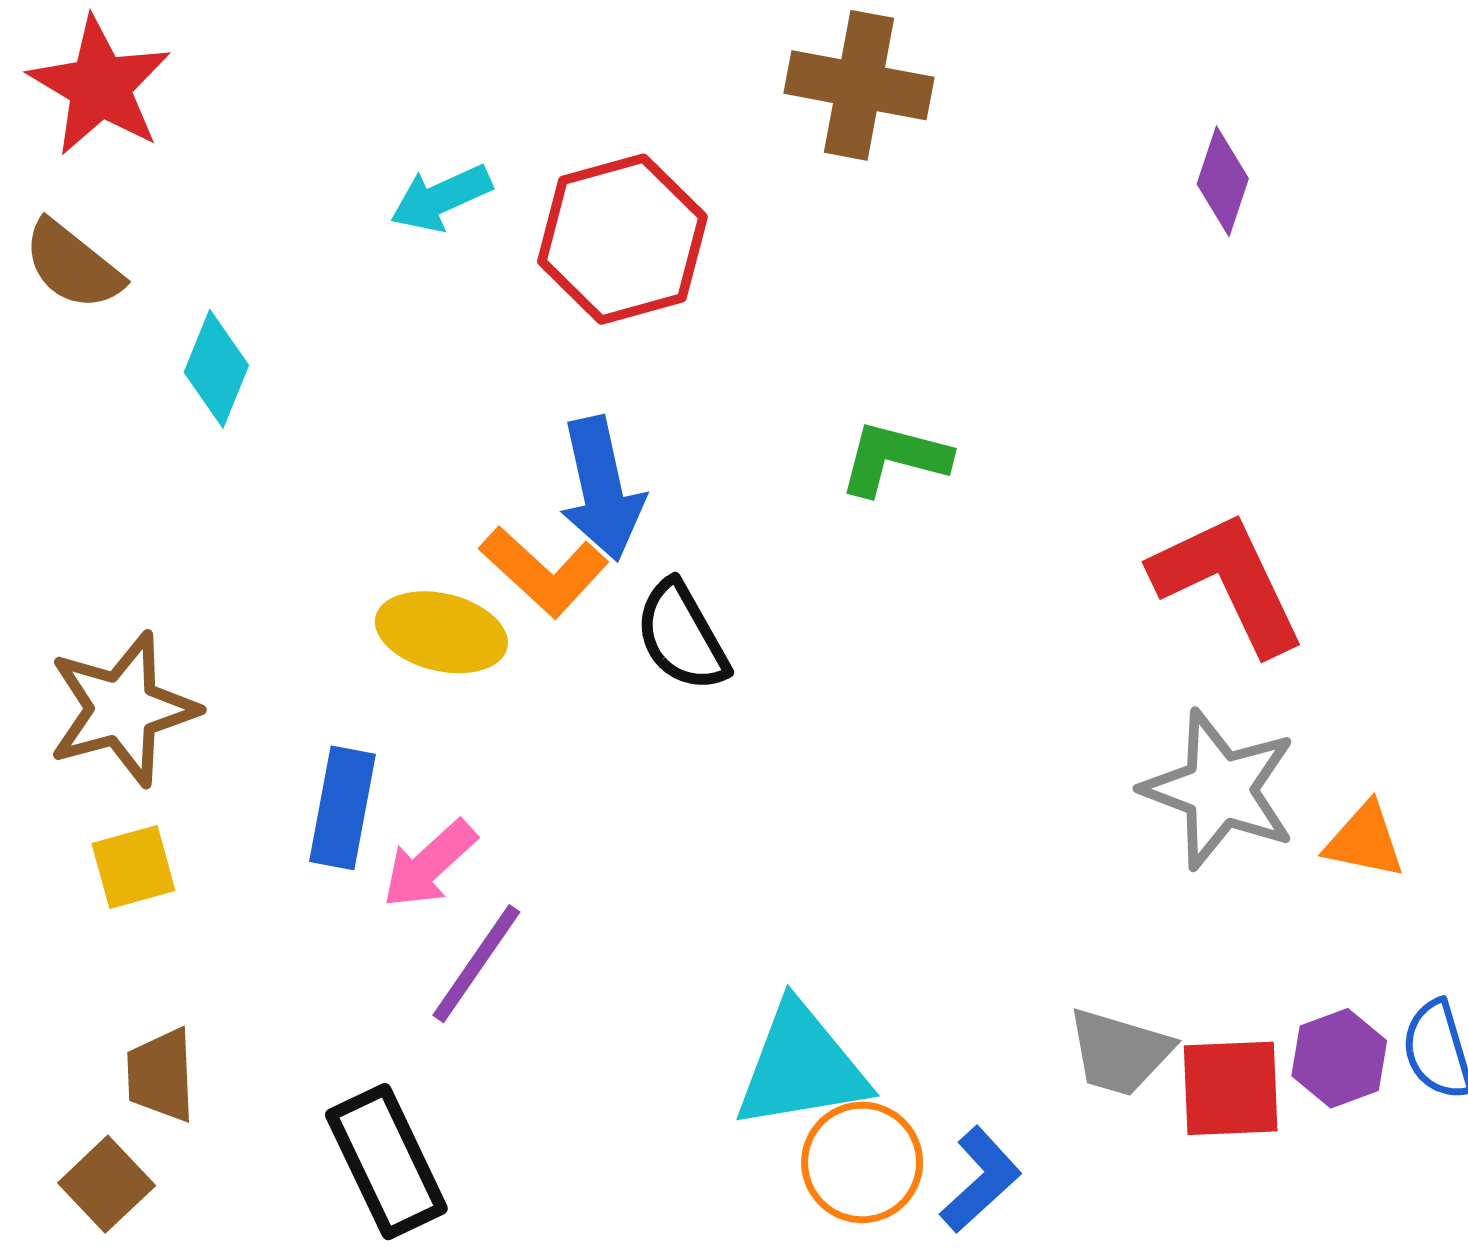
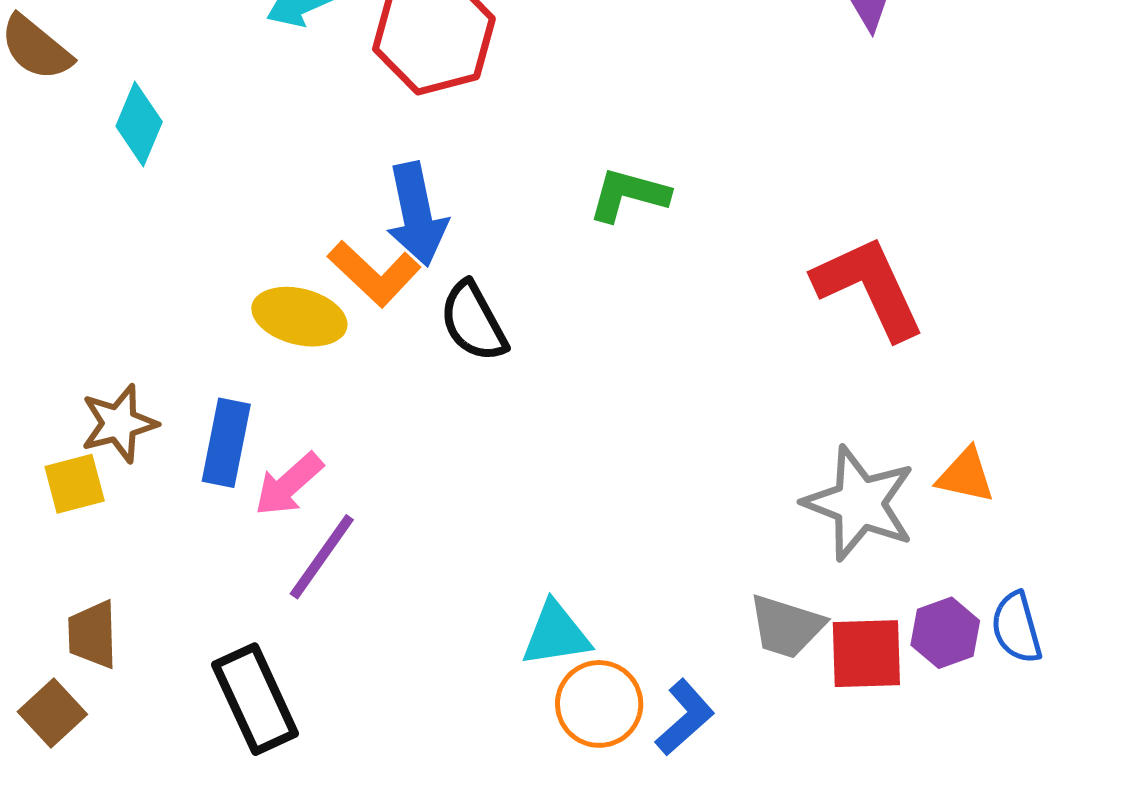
brown star: (123, 709) -> (119, 423), moved, size x0.7
gray star: (1220, 789) -> (859, 503), moved
cyan triangle: (801, 1067) -> (556, 634), size x0.7

